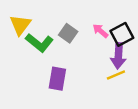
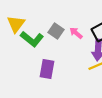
pink arrow: (100, 31) -> (76, 33), moved

